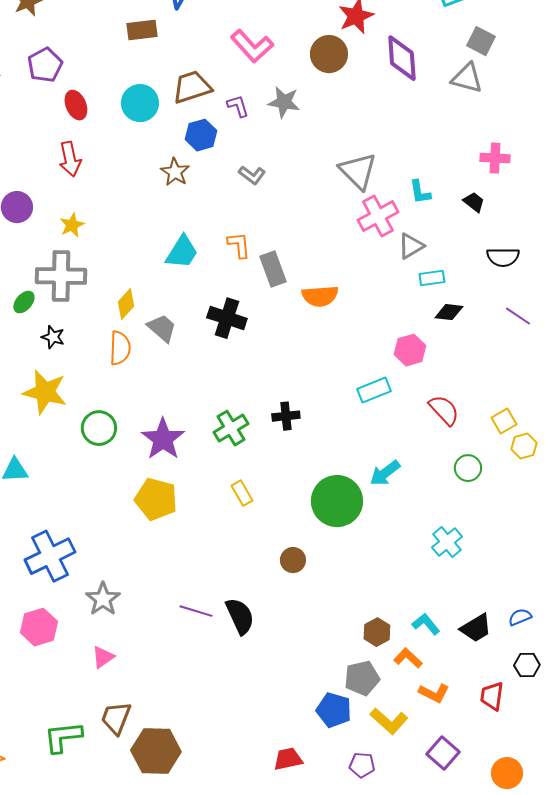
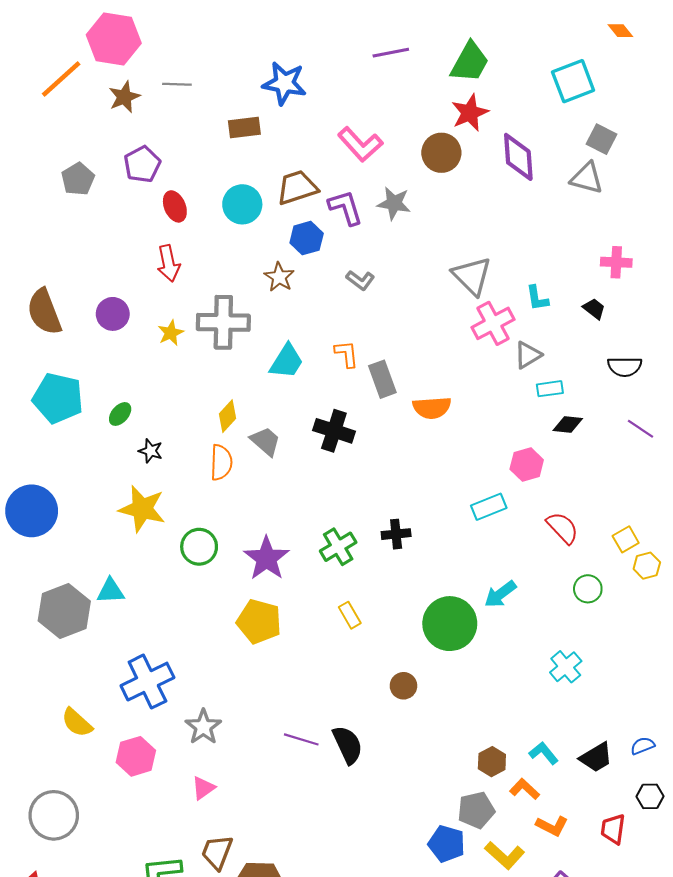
purple L-shape: (238, 106) -> (346, 208), size x1.5
gray cross: (61, 276) -> (223, 322), moved

